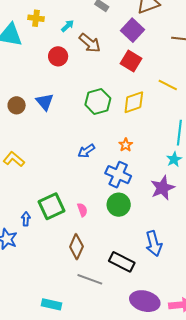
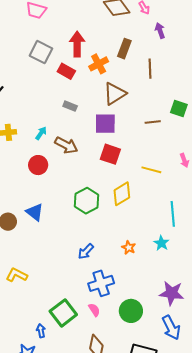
purple square: (132, 30) -> (105, 124), turned -30
orange star: (126, 145) -> (129, 247), moved
cyan star: (174, 159) -> (161, 243), moved
blue cross: (118, 175) -> (101, 283), moved, turned -30
purple star: (163, 188) -> (172, 293), moved, turned -30
green circle: (119, 205) -> (131, 311), moved

